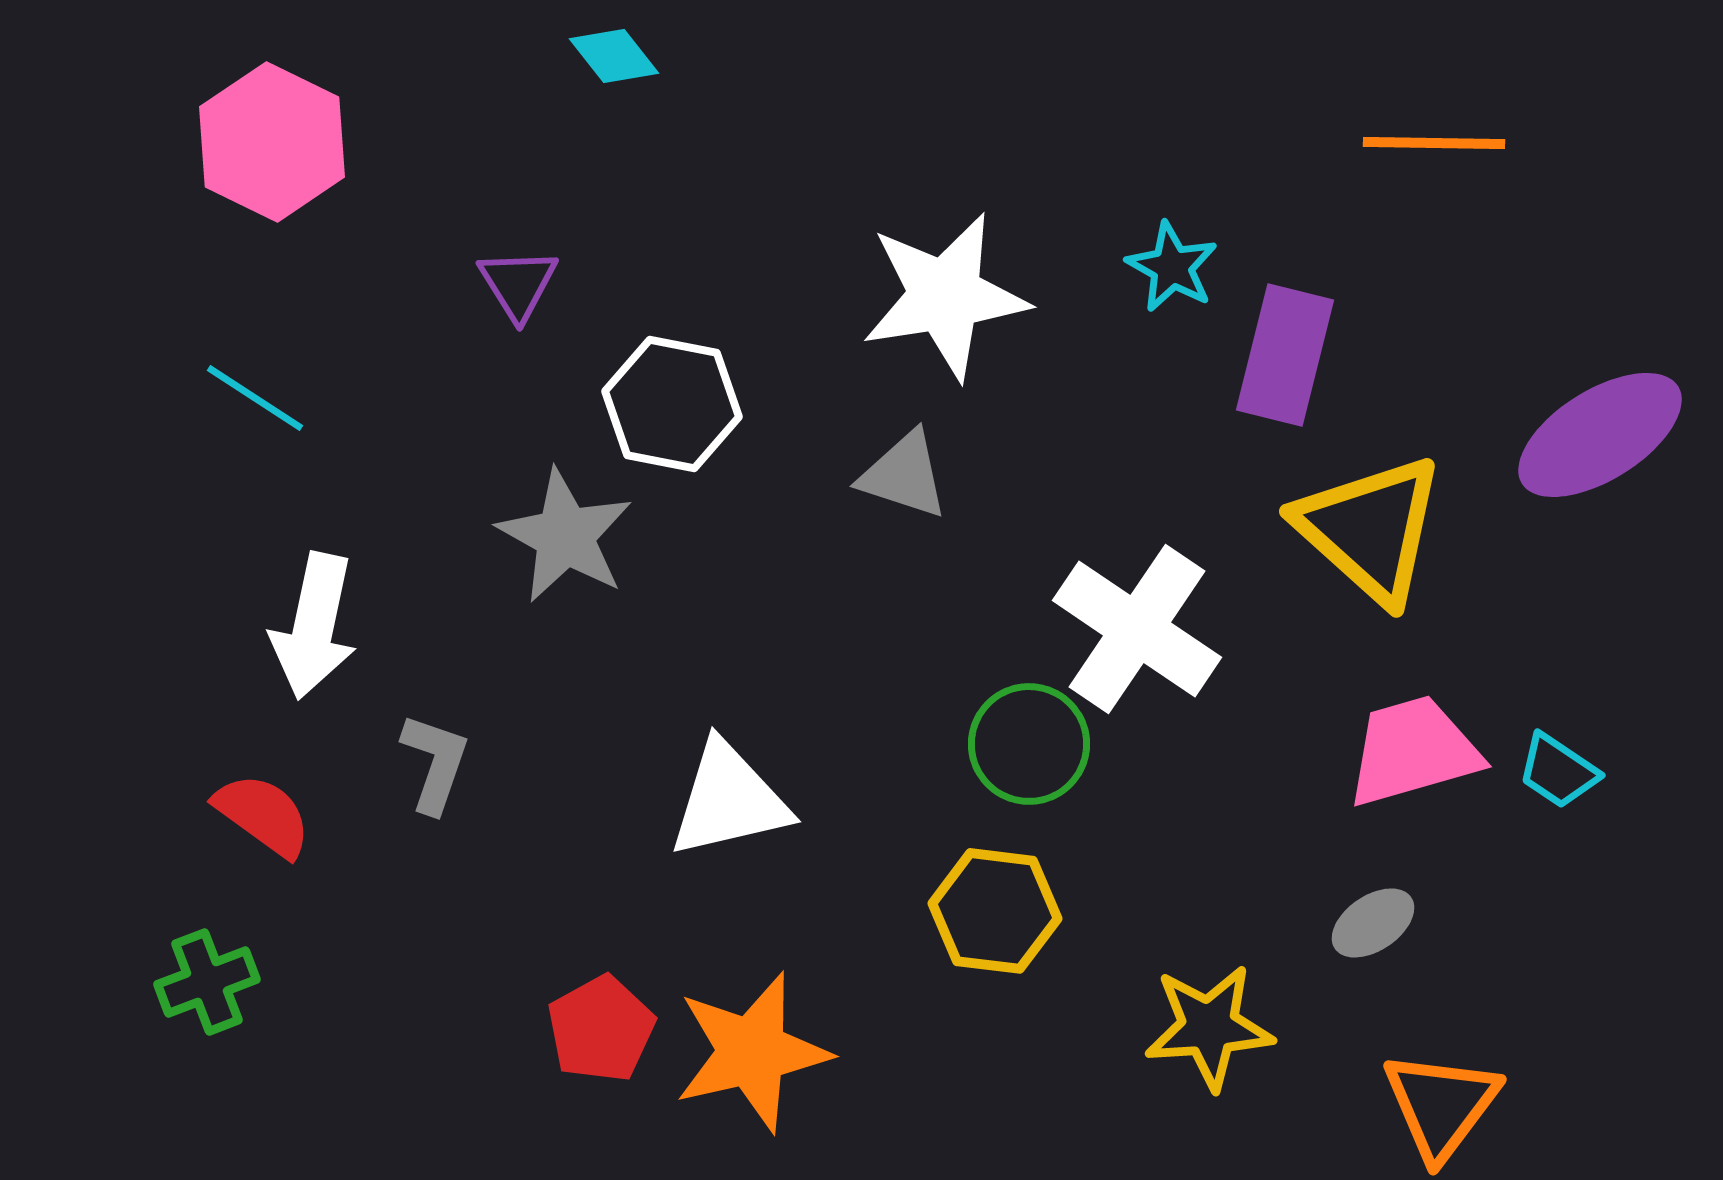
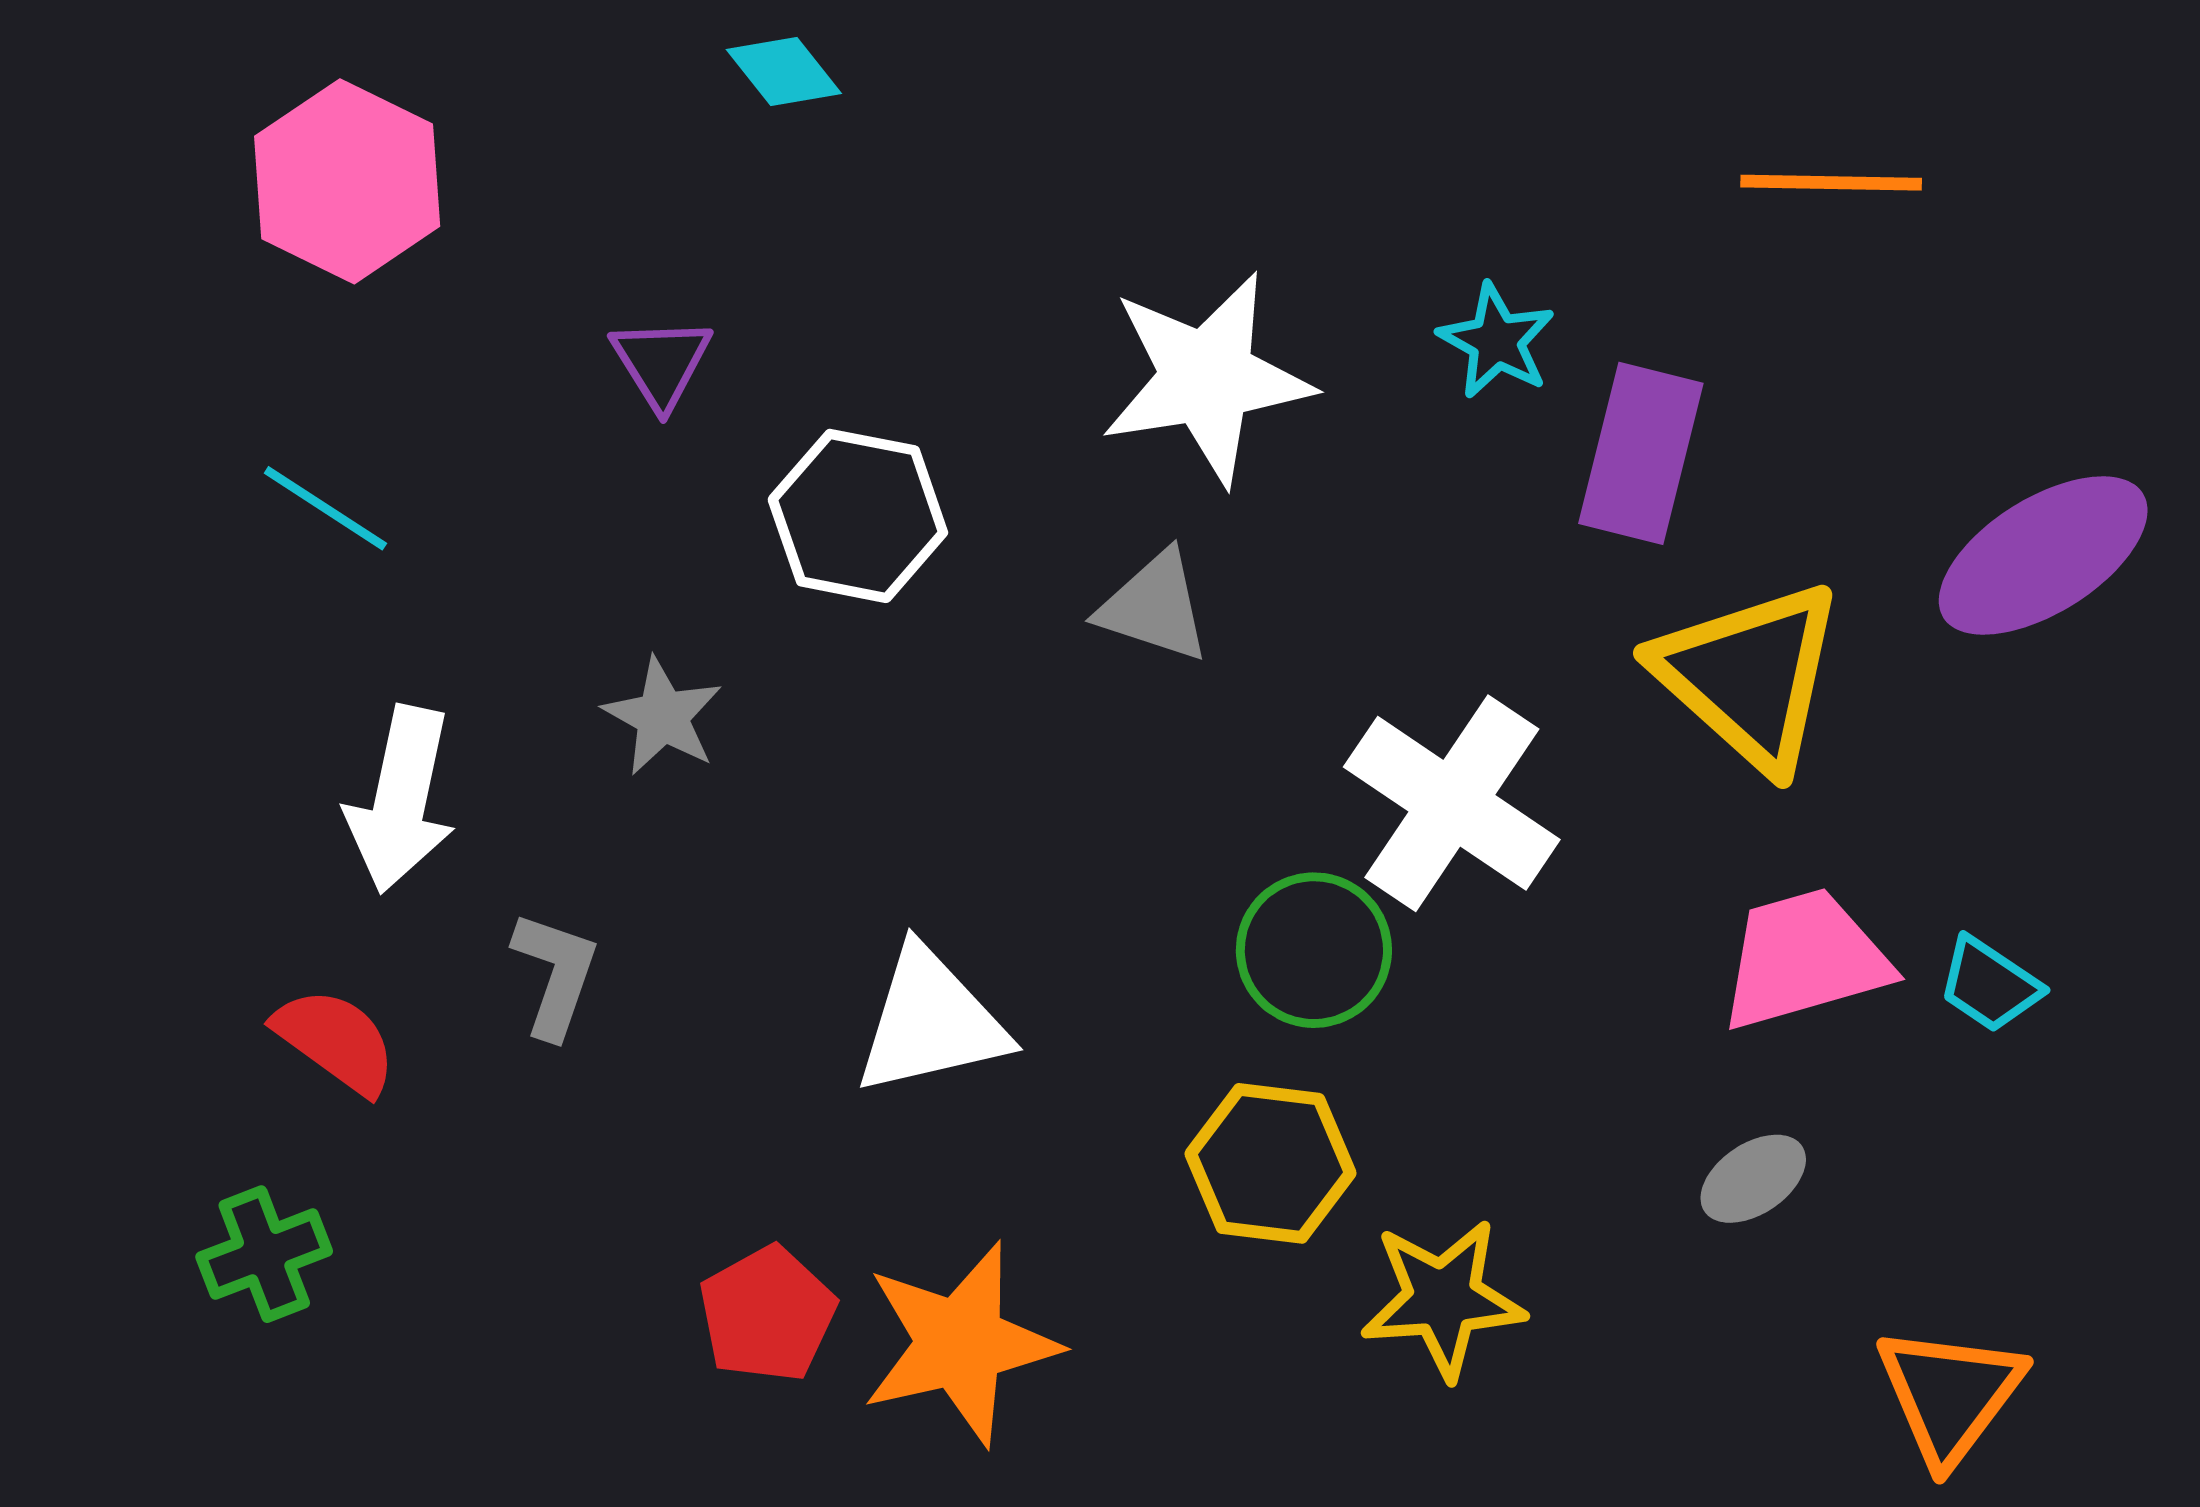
gray star: (565, 536) -> (663, 716), moved, size x0.7
yellow star: (1209, 1027) -> (1443, 1299), moved
orange triangle: (1441, 1105) -> (1950, 1395), moved

